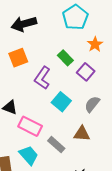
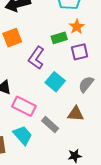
orange star: (95, 44) -> (77, 27), moved
green rectangle: (65, 58) -> (59, 38), turned -63
purple square: (86, 72) -> (80, 52), turned 36

